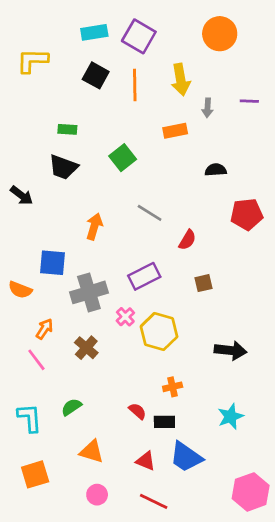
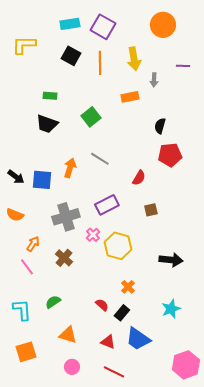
purple line: (249, 101) -> (183, 66), moved
black semicircle: (216, 170) -> (160, 126), turned -70
black arrow: (22, 195) -> (16, 177), moved
gray line: (150, 213) -> (100, 159), moved
red pentagon: (247, 214) -> (170, 155), moved
blue square: (53, 263) -> (42, 180), moved
orange cross: (173, 387) -> (128, 287), turned -32
black rectangle: (164, 422) -> (122, 313), turned -49

